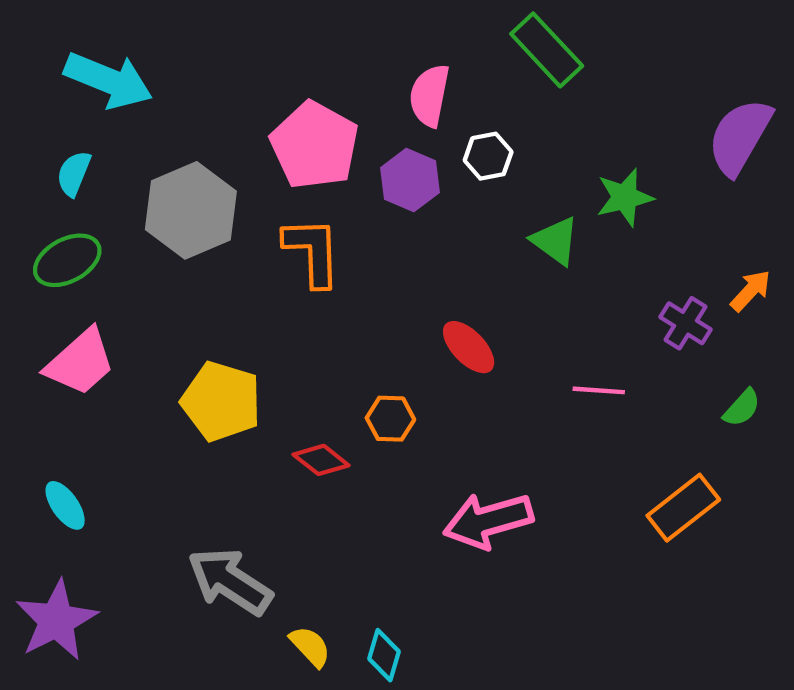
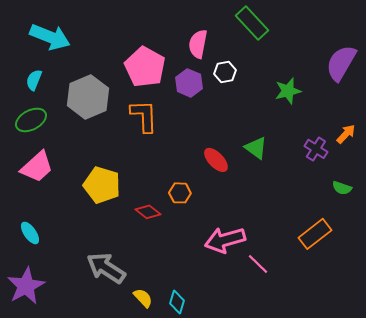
green triangle: (555, 241) -> (256, 148), moved
pink line: (599, 390) -> (258, 264), moved, turned 40
green semicircle: (742, 408) -> (342, 188), turned 66

